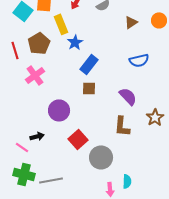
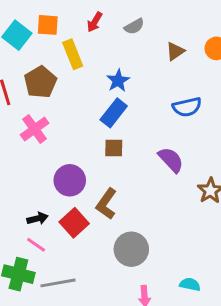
blue star: (75, 42) -> (118, 81), moved
brown L-shape: (122, 126) -> (106, 204), moved, turned 30
red square: (78, 139) -> (74, 223), moved
pink line: (22, 147) -> (36, 245), moved
cyan semicircle: (127, 181) -> (190, 284), moved, turned -80

